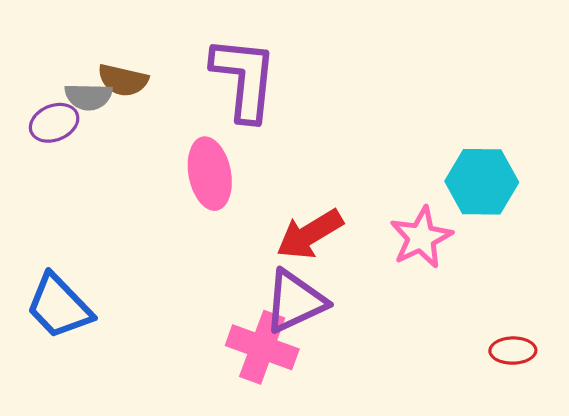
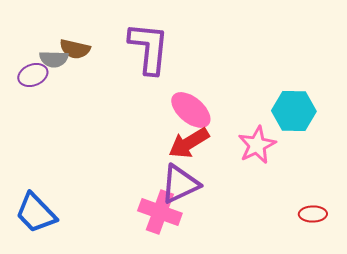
pink ellipse: (210, 174) -> (191, 110), moved, turned -39
blue trapezoid: (59, 306) -> (36, 213), moved

